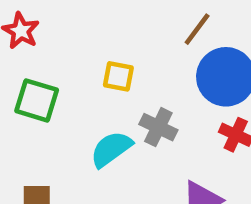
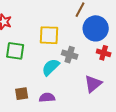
yellow square: (118, 76) -> (49, 35), size x1.5

